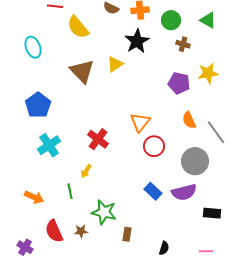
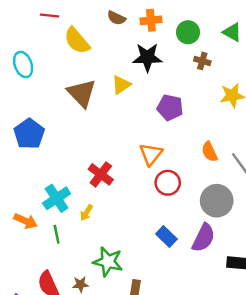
black star: (137, 41) -> (147, 57), turned 30
purple pentagon: (179, 83) -> (170, 108), moved
cyan cross: (49, 145) -> (57, 198), moved
green line: (70, 191) -> (57, 234), moved
purple semicircle: (184, 192) -> (204, 238), turned -50
orange arrow: (34, 197) -> (26, 221), moved

